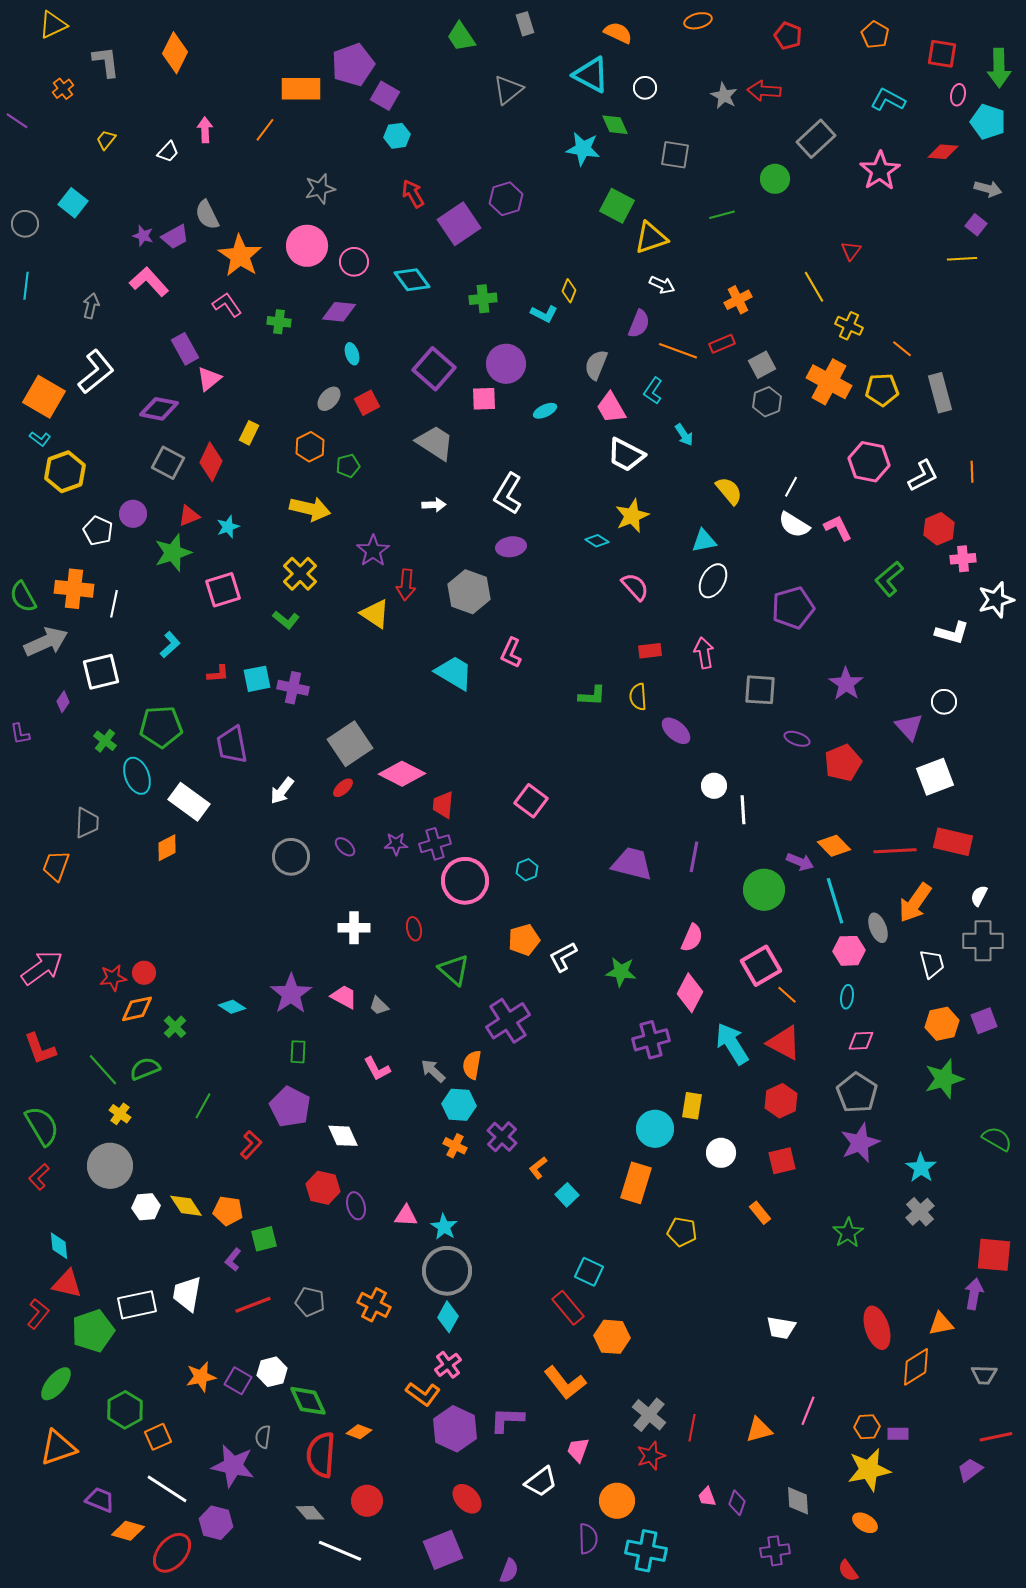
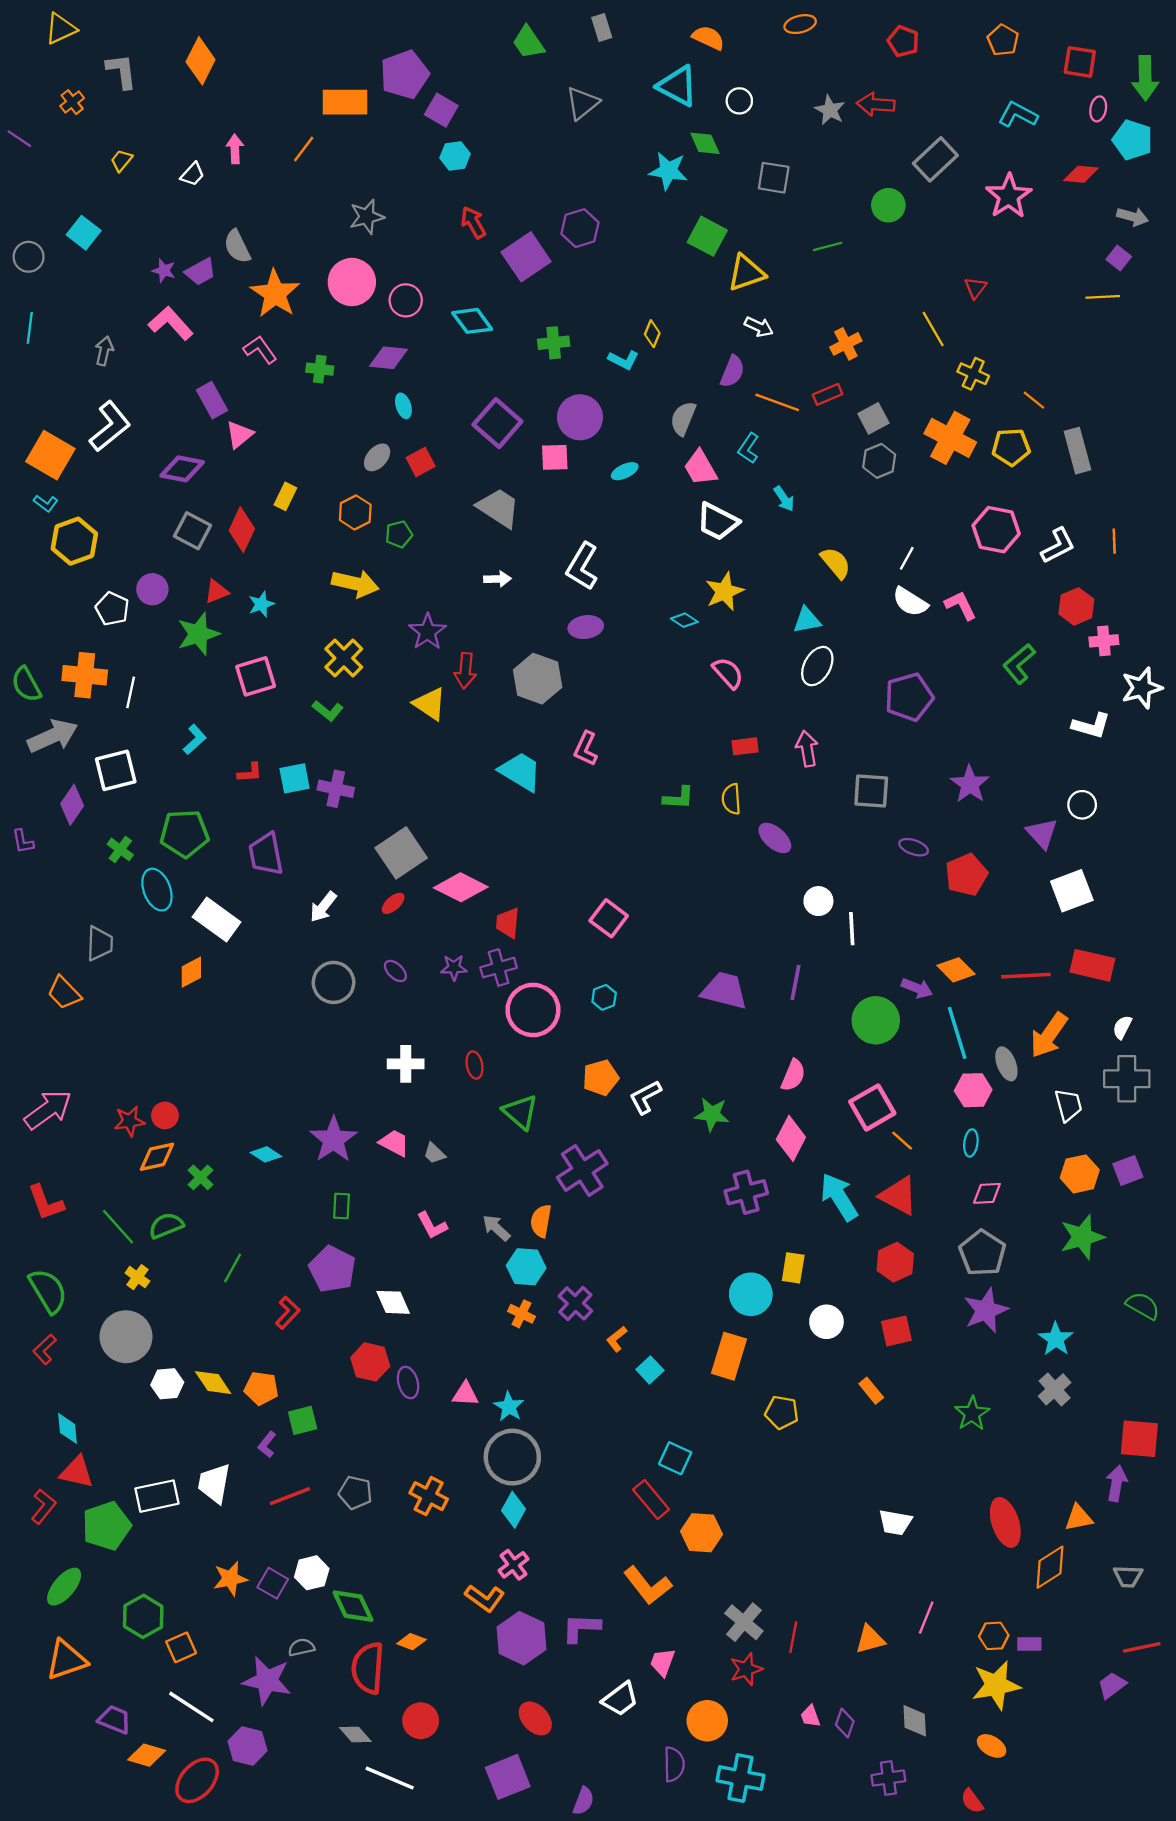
purple diamond: (63, 702) -> (72, 805), size x1.6
orange trapezoid: (56, 866) -> (64, 993), turned -64
gray semicircle: (263, 1437) -> (301, 1647), turned 70

